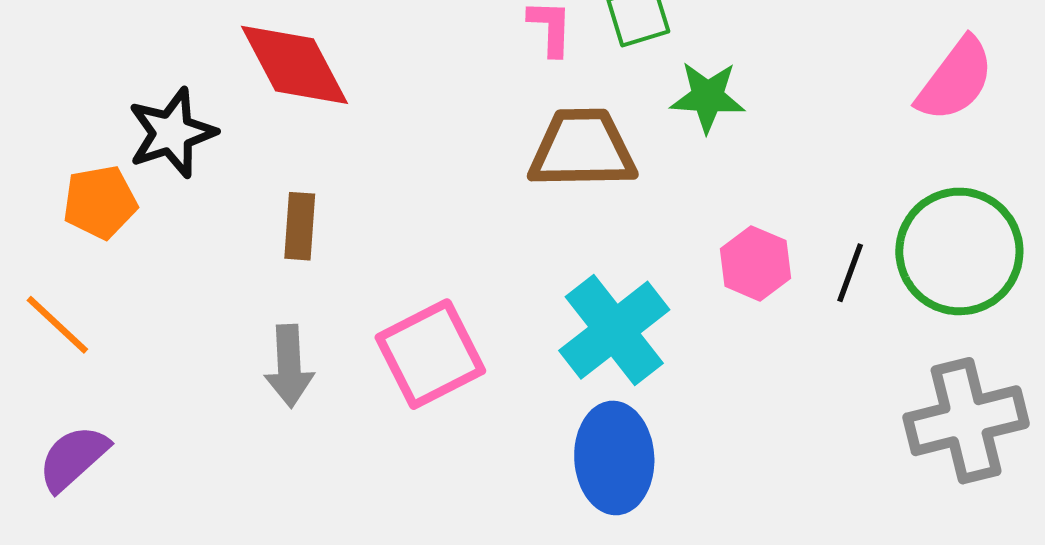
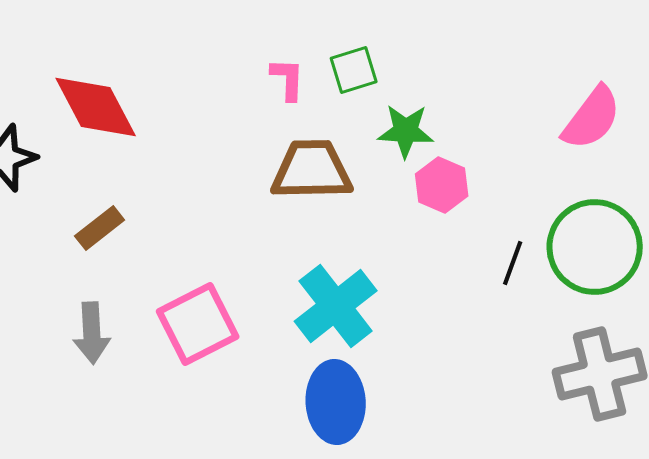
brown rectangle: (300, 226) -> (100, 228), turned 48
pink hexagon: (756, 263) -> (442, 185), moved

